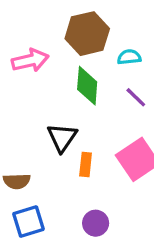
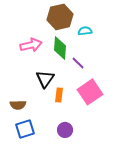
pink arrow: (30, 60) -> (31, 45), moved
purple line: (136, 97) -> (78, 63), moved

